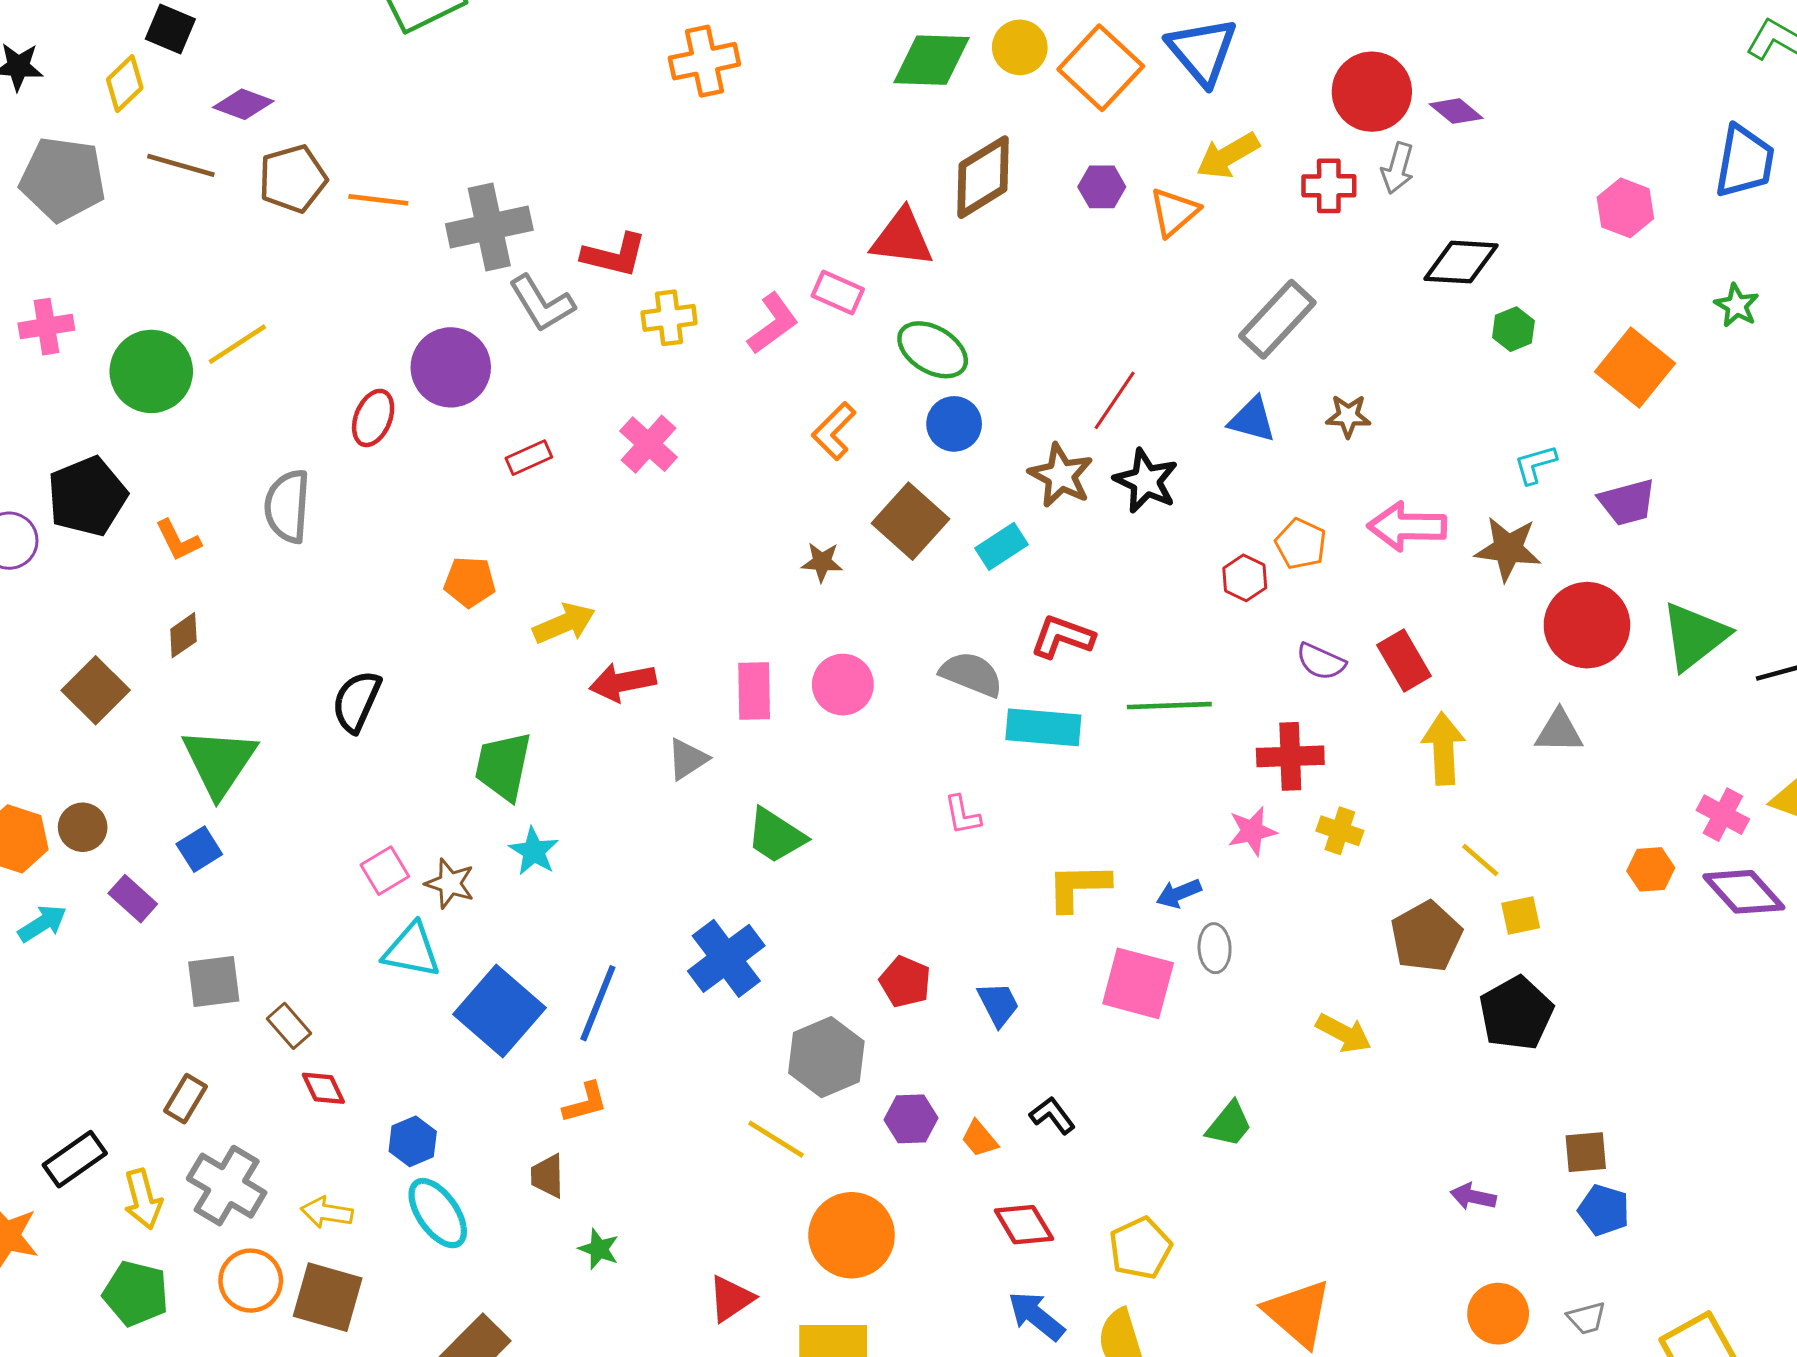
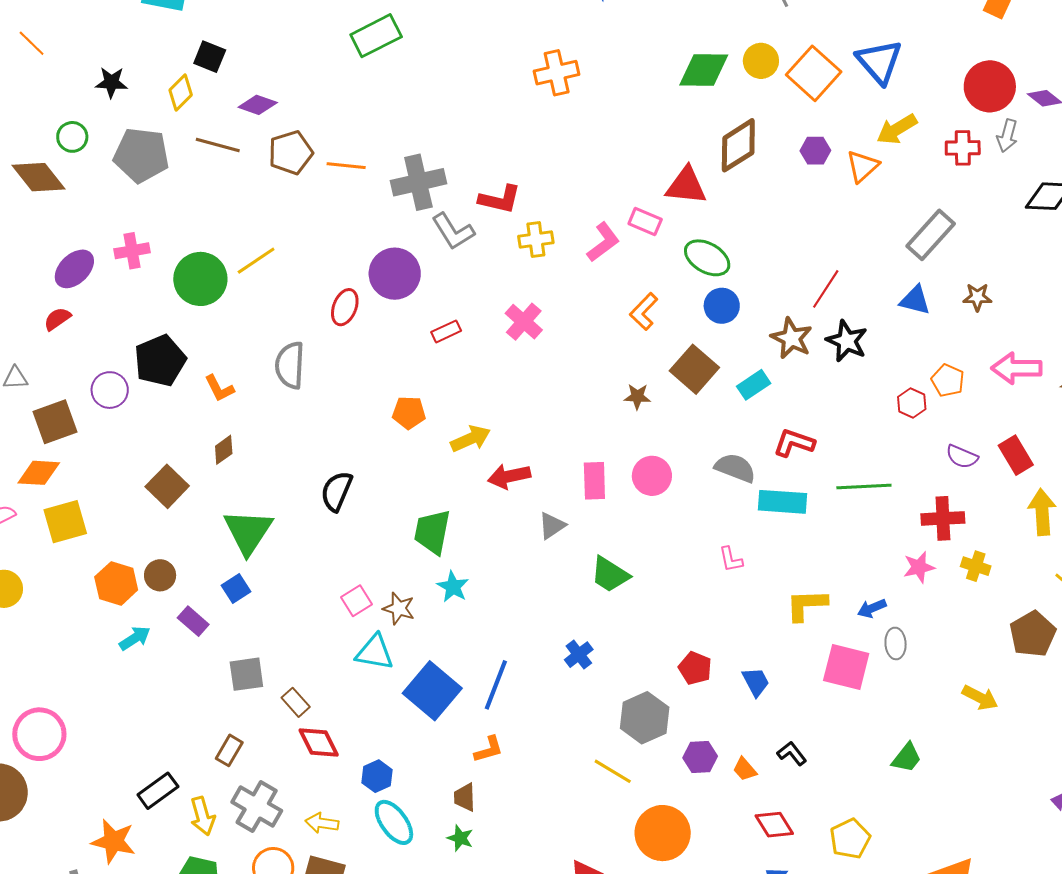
blue cross: (726, 958) -> (579, 655), size x0.6
red diamond: (323, 1088) -> (319, 742), size x1.4
green star: (599, 1249) -> (460, 838), moved

